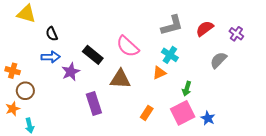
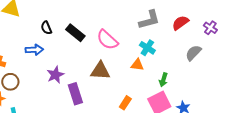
black semicircle: (52, 34) -> (46, 28), moved
black rectangle: (93, 55) -> (75, 33), moved
purple star: (71, 72) -> (55, 75), moved
orange triangle: (159, 73) -> (137, 65), turned 32

